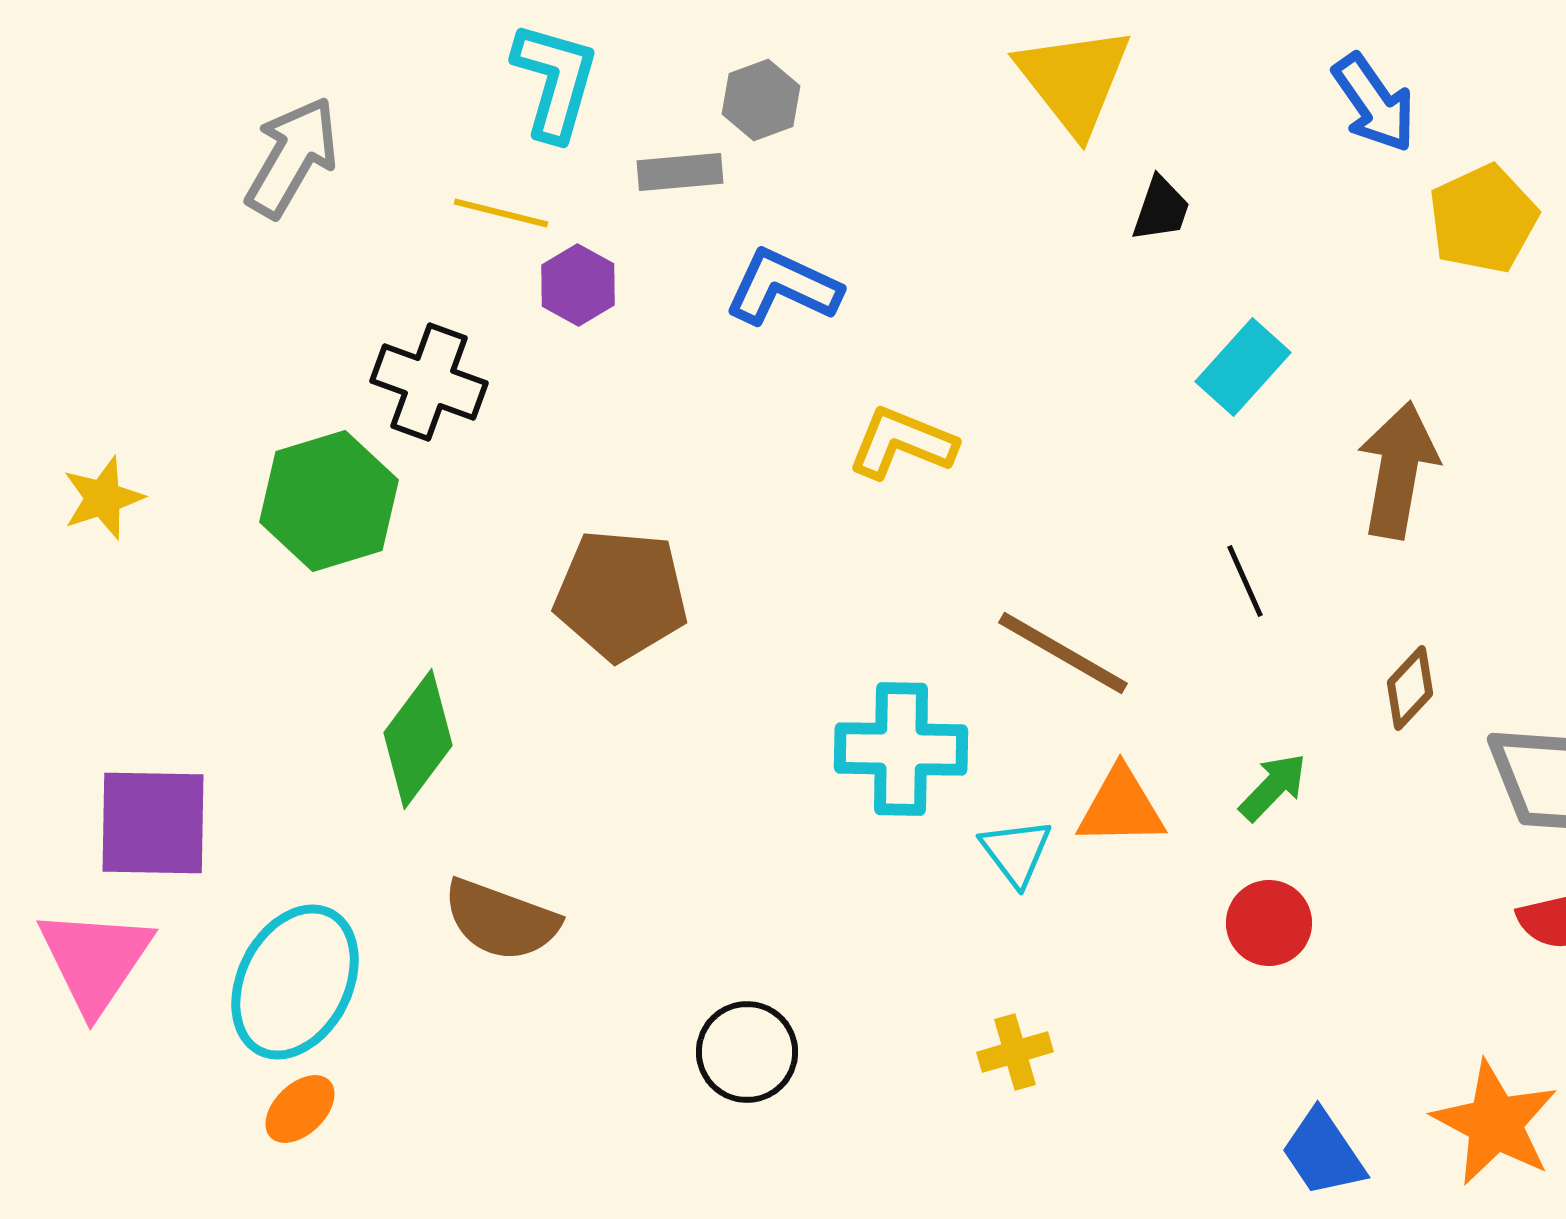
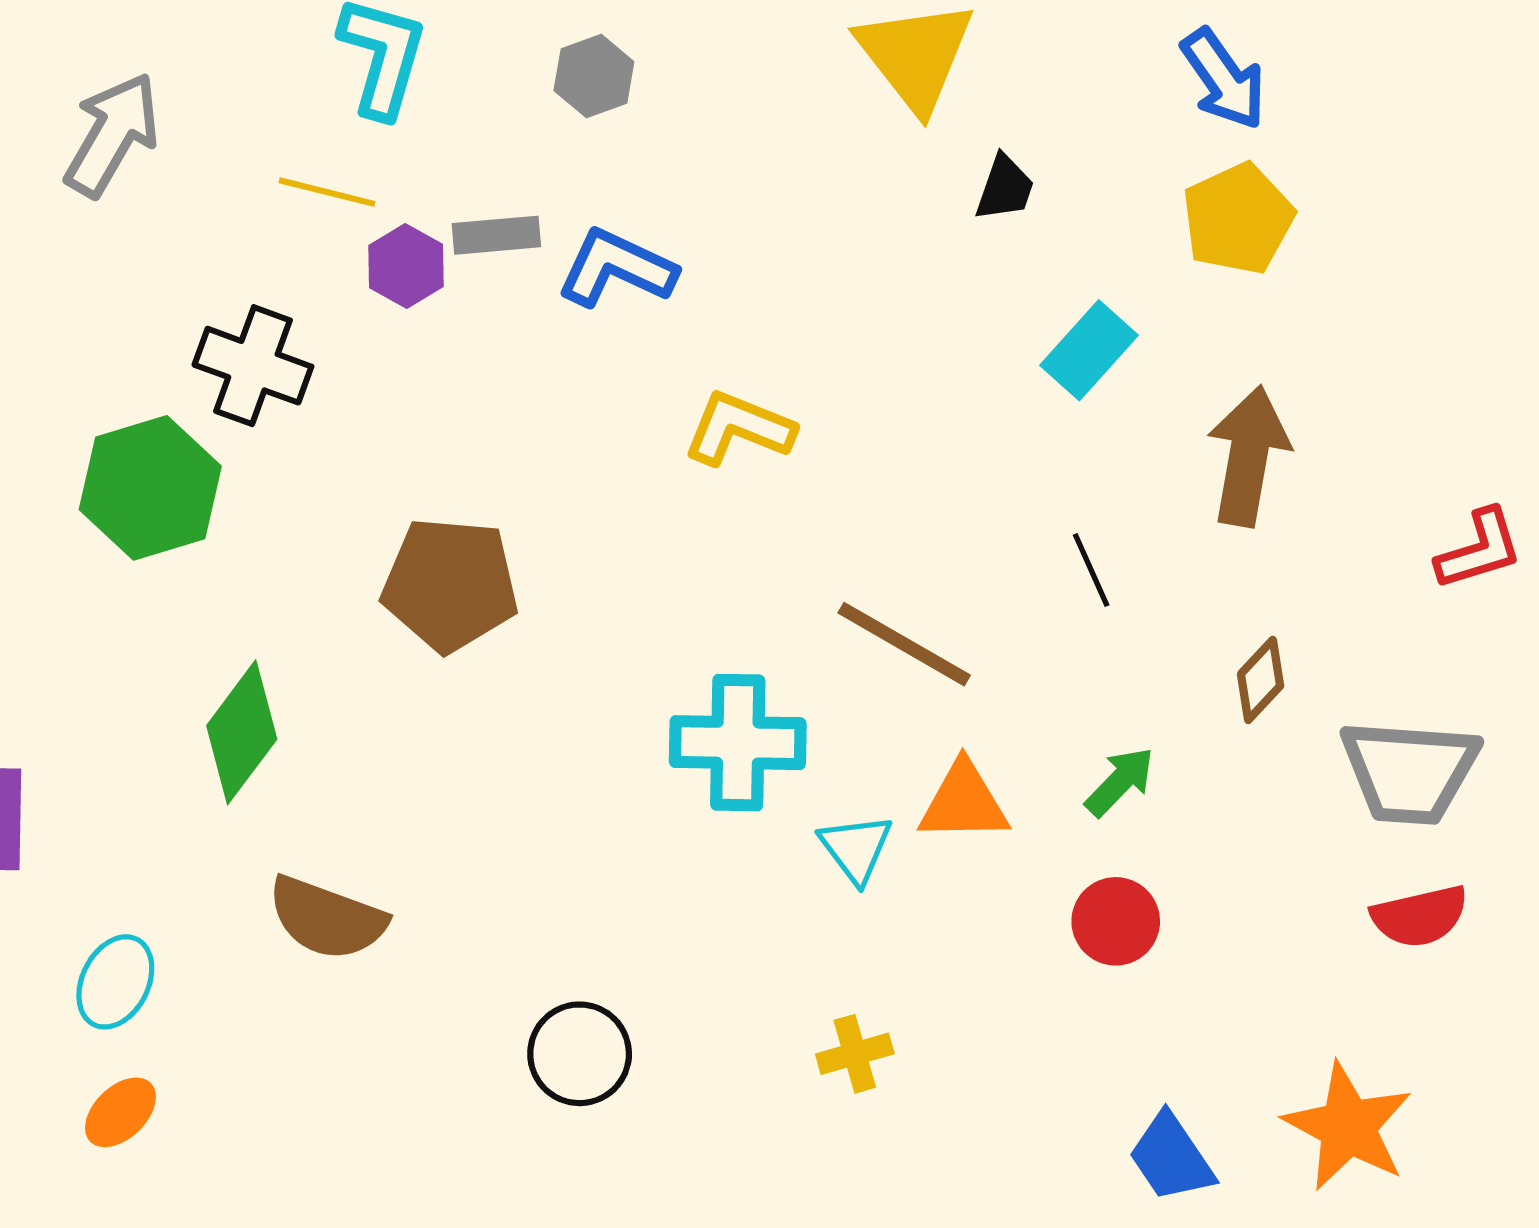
gray rectangle: (680, 172) -> (496, 235), moved
yellow pentagon: (1483, 219) -> (1238, 219), moved
cyan ellipse: (295, 982) -> (115, 982), size x0.6

